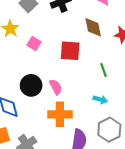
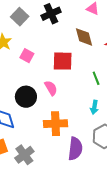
pink semicircle: (56, 87) -> (51, 88), moved
cyan arrow: (100, 99) -> (94, 107), turned 88

